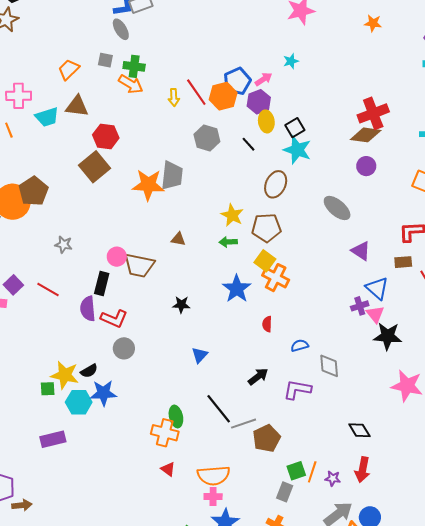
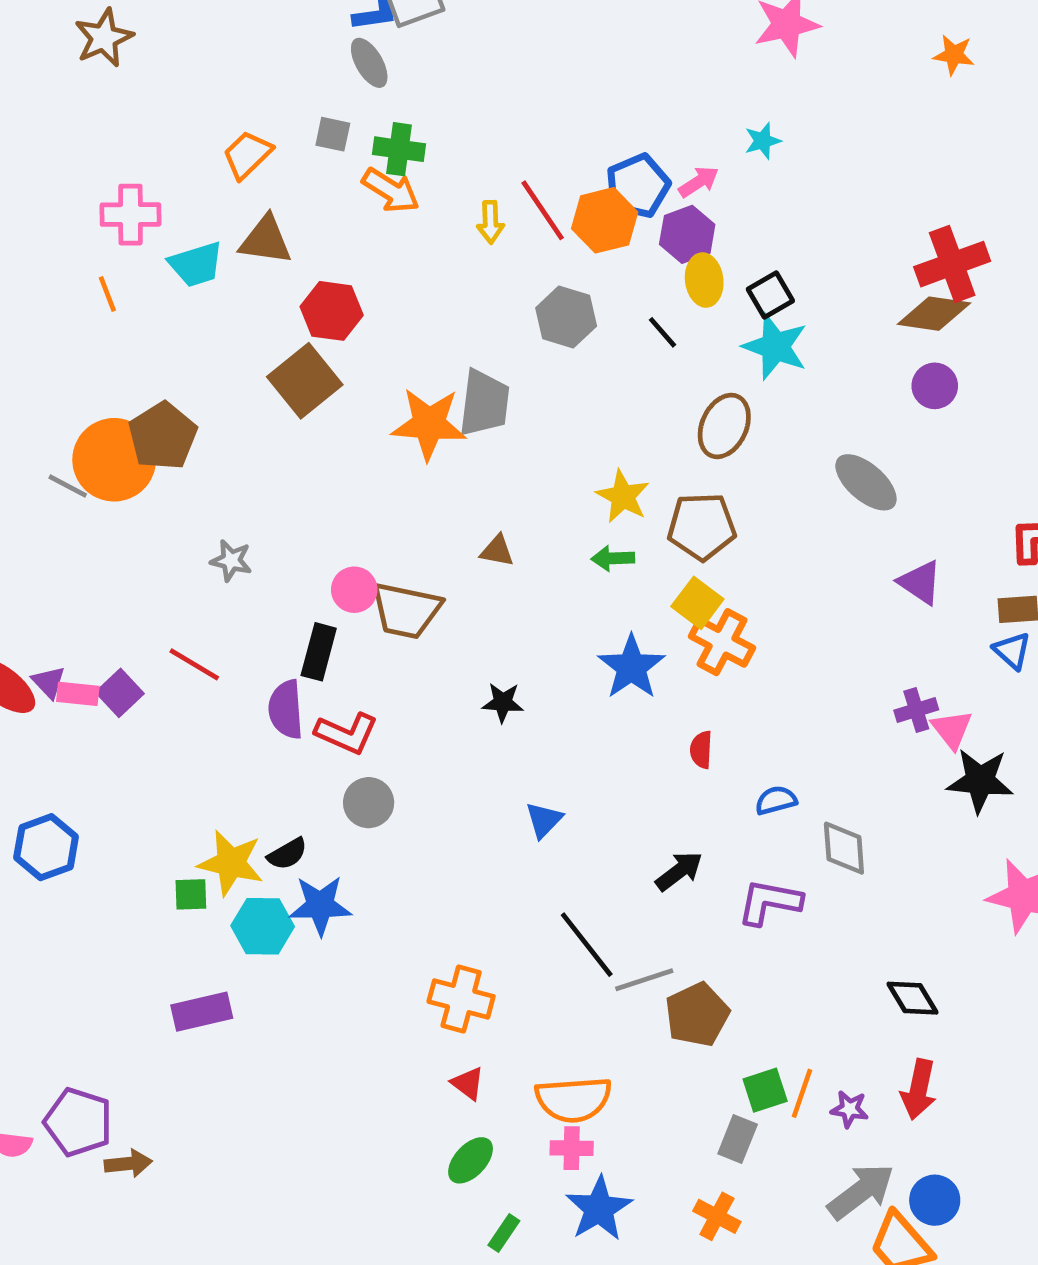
purple square: (13, 285) -> (120, 693), moved
blue triangle: (377, 288) -> (1012, 651), moved, size x0.7
green ellipse: (176, 417) -> (471, 1160), moved, turned 55

